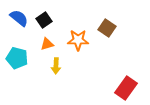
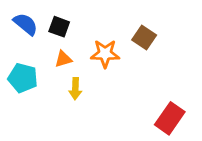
black square: (44, 20) -> (59, 27), turned -35

